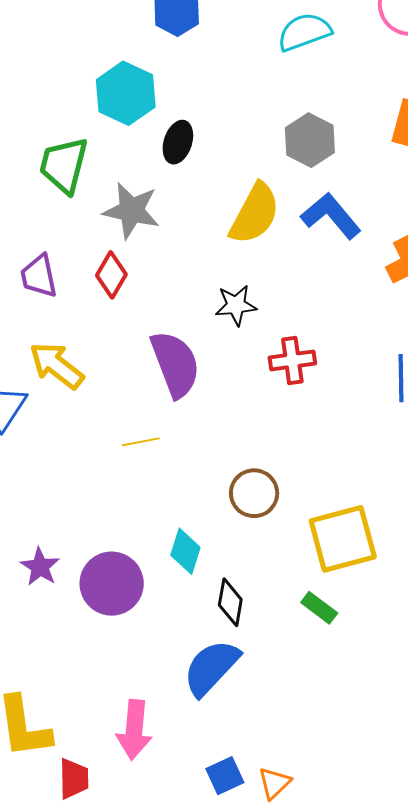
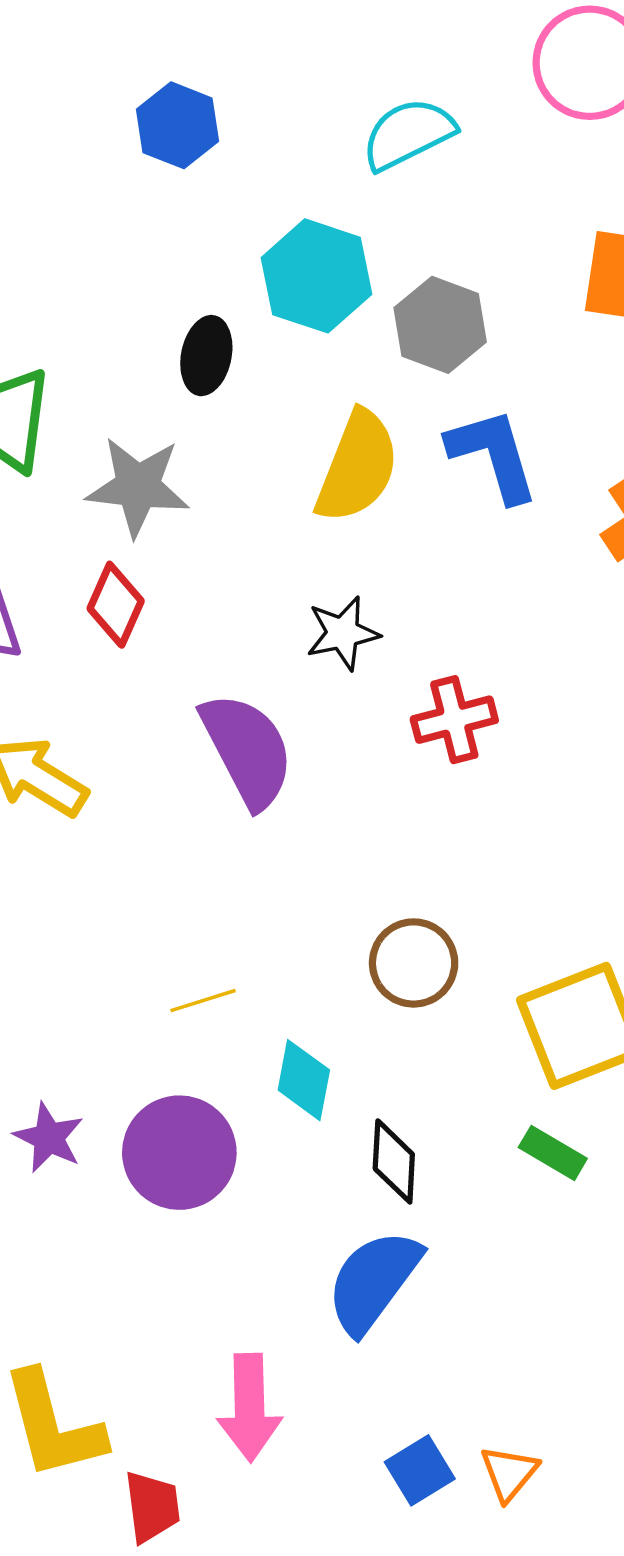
cyan hexagon: (126, 93) -> (316, 276), moved
blue L-shape: (331, 216) -> (493, 455), turned 30
yellow line: (141, 442) -> (203, 1001), moved

